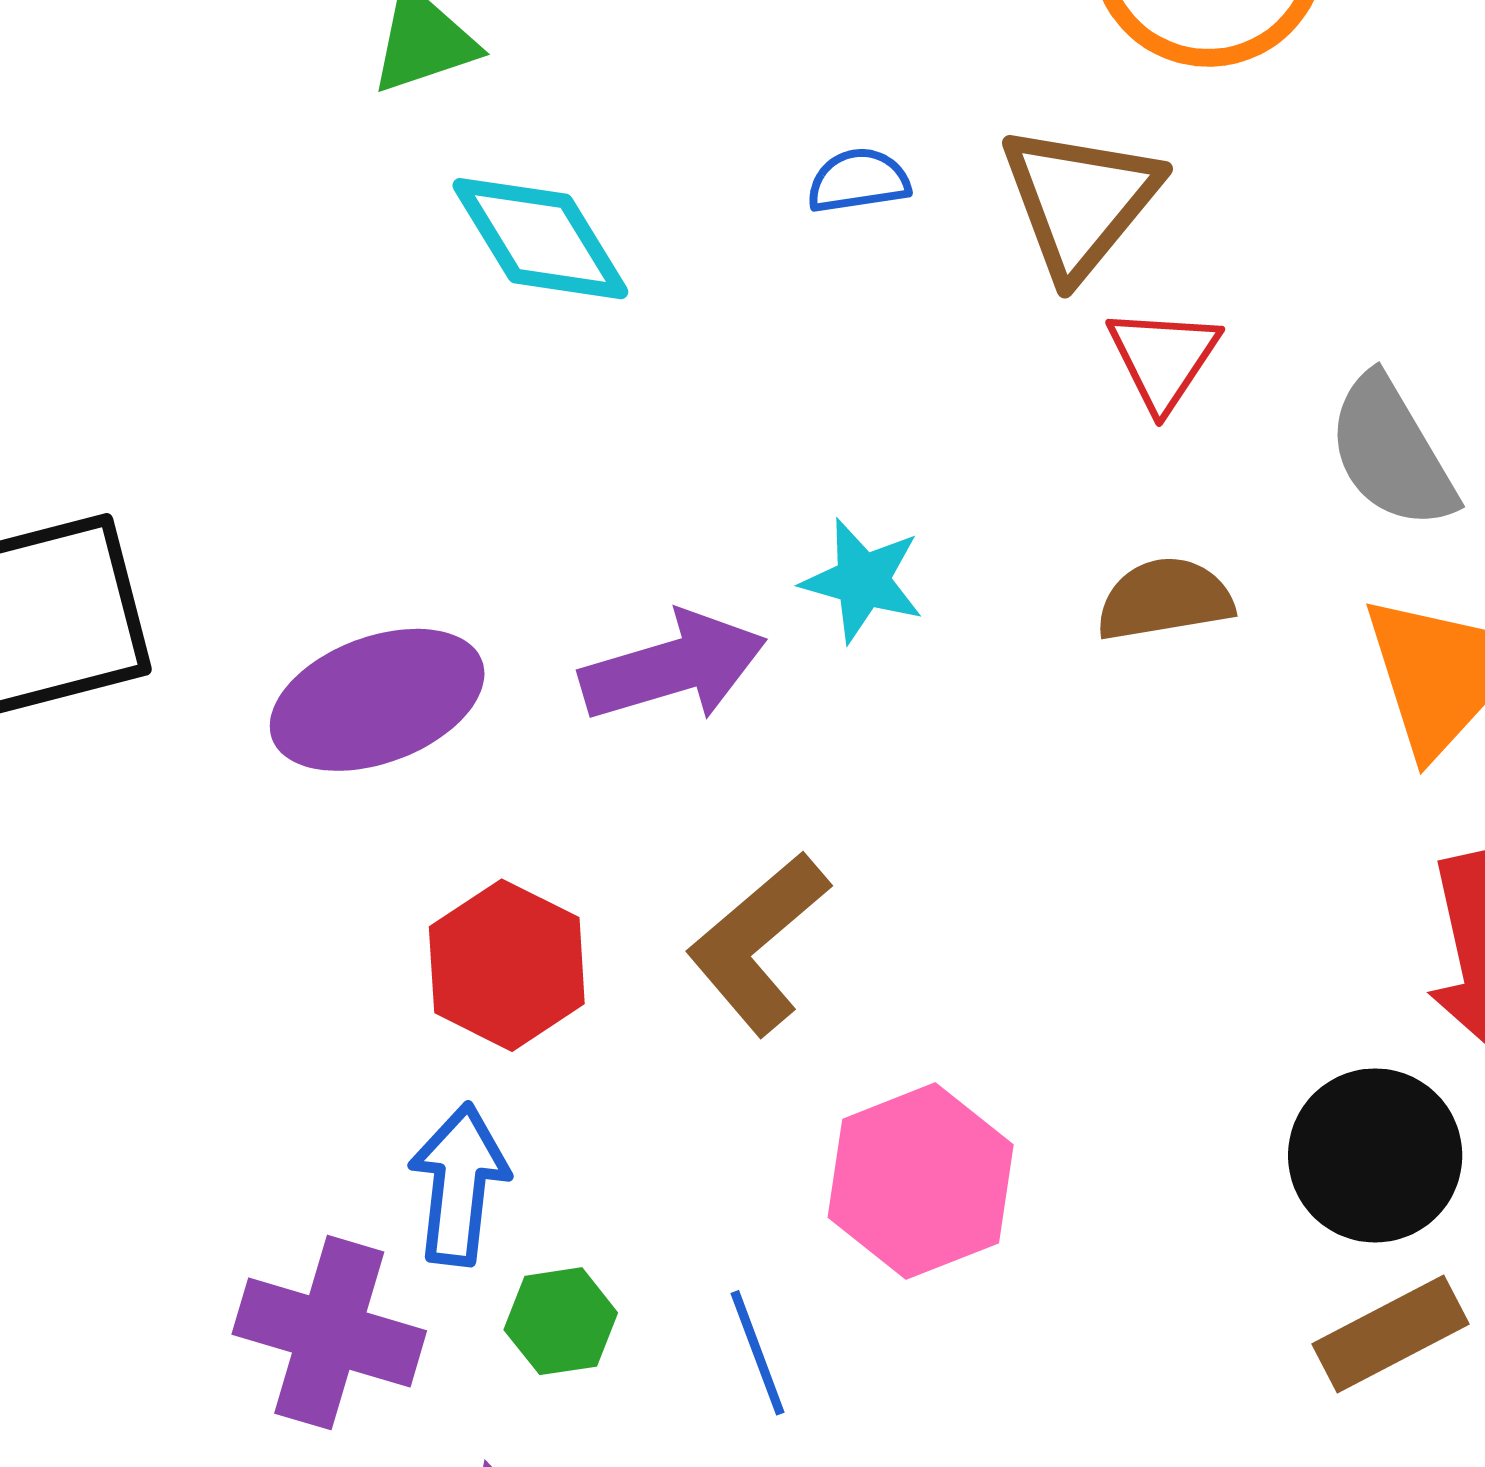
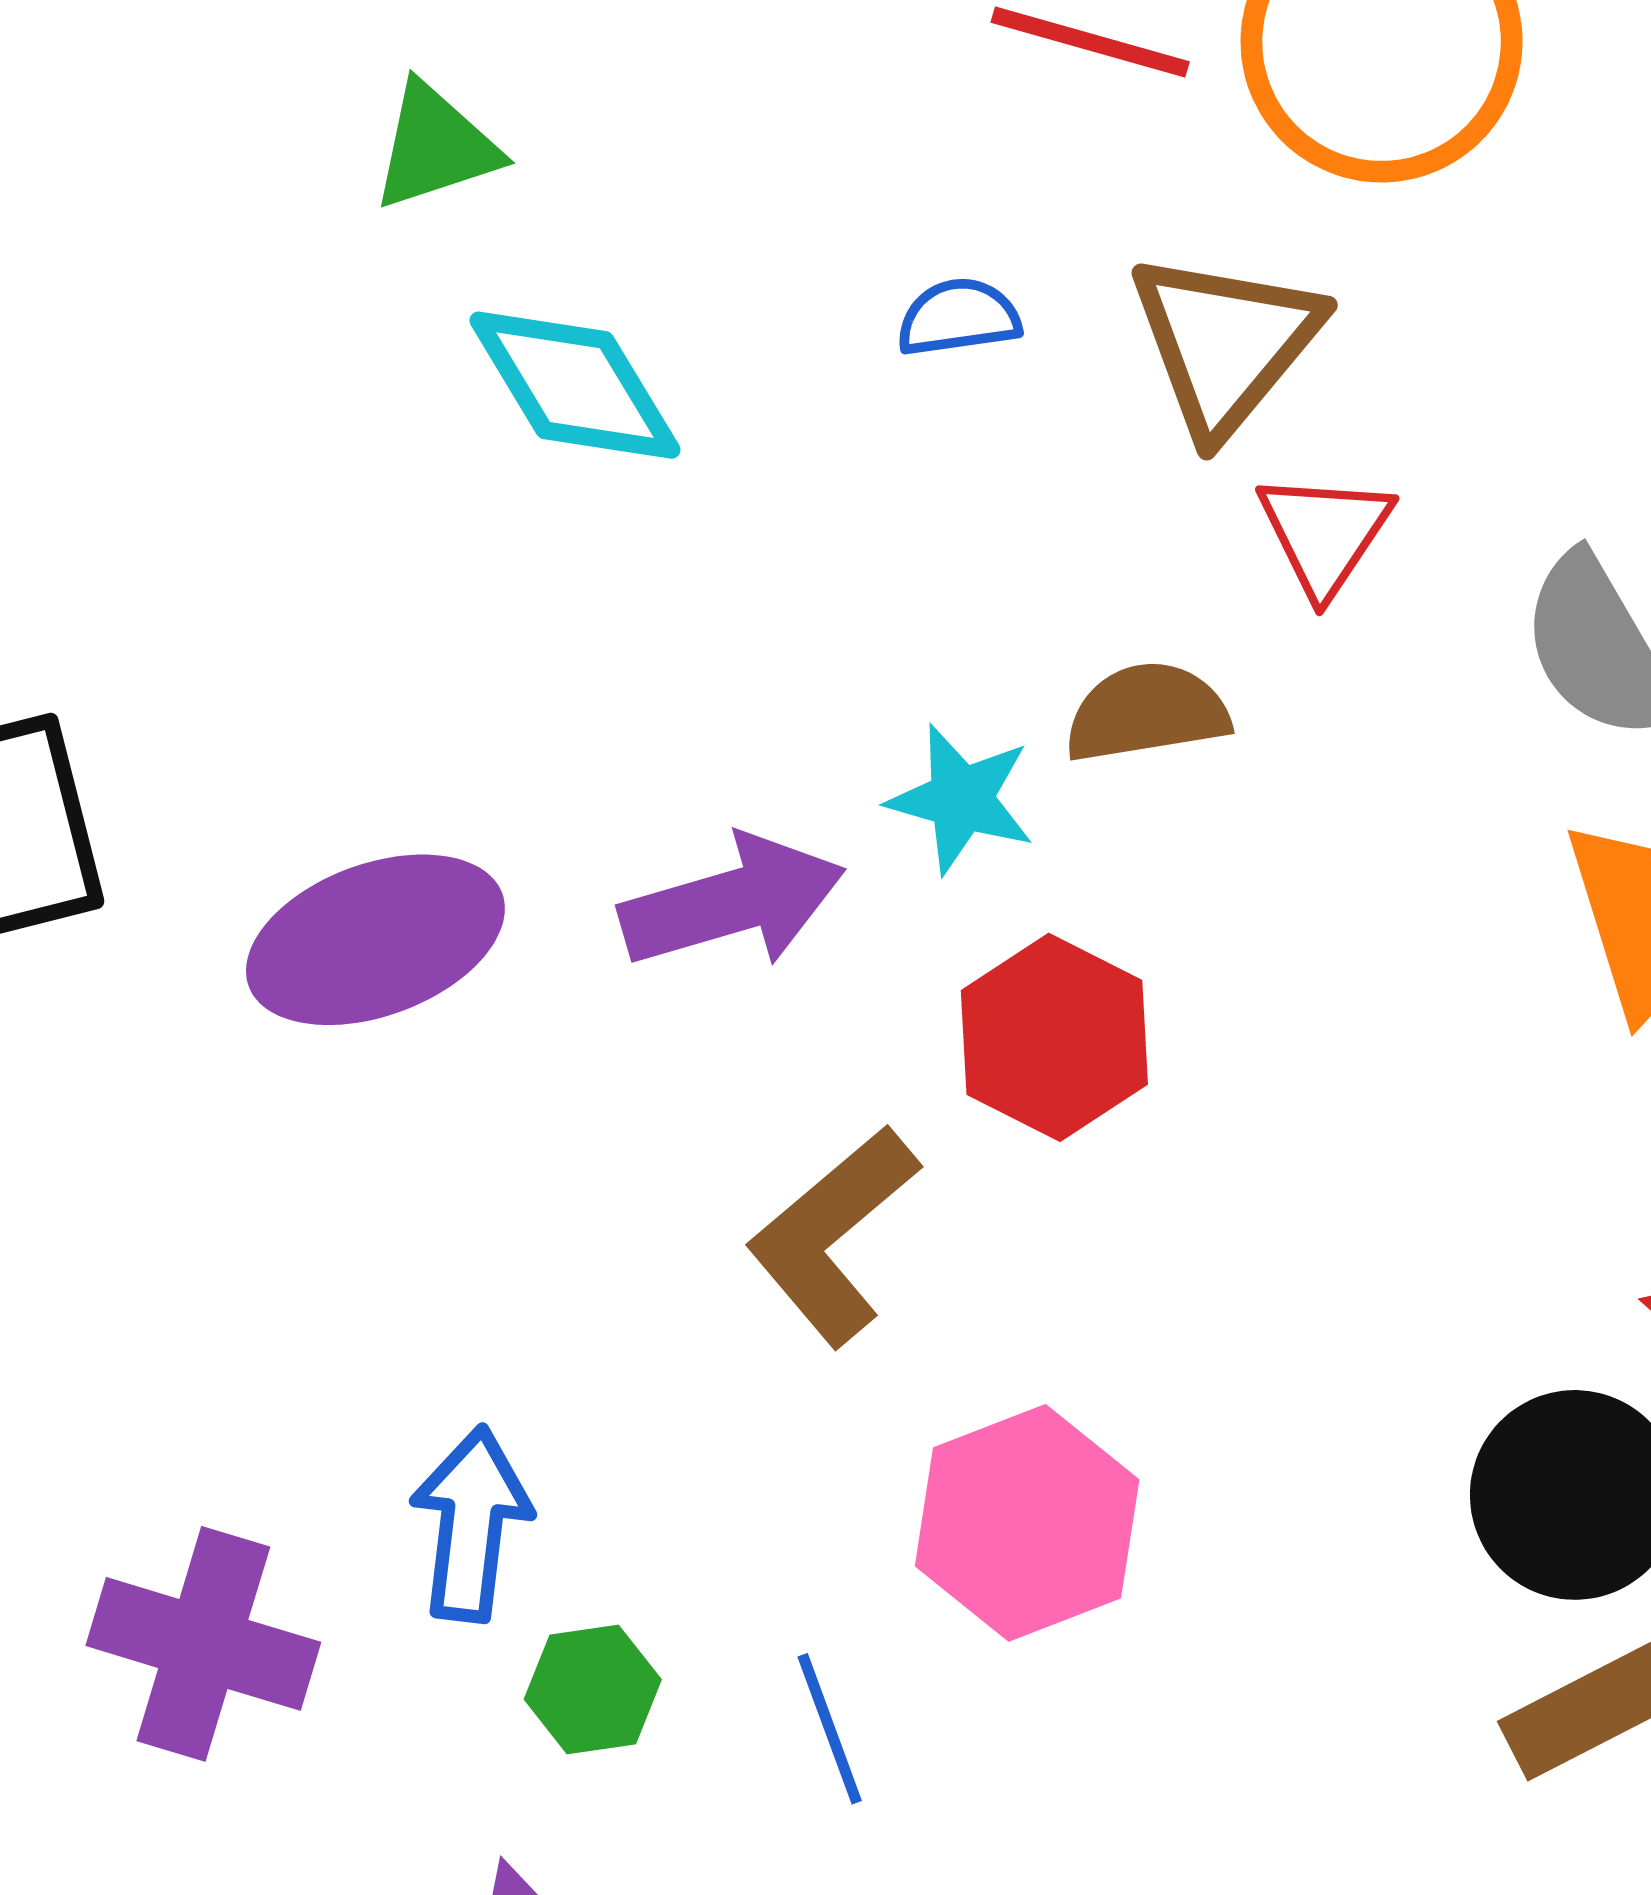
brown semicircle: (1165, 599) -> (1147, 712), moved
red hexagon: (507, 965) -> (1054, 1037), moved
purple cross: (329, 1333) -> (203, 1644), moved

